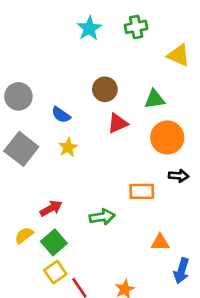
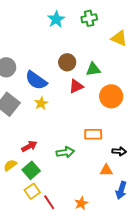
green triangle: (154, 99) -> (93, 69), moved
blue semicircle: (61, 115) -> (36, 80), size x1.6
black arrow: (179, 176) -> (119, 151), moved

